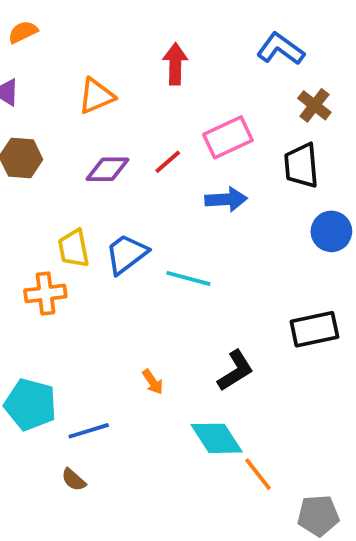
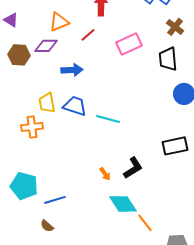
red line: (168, 162) -> (88, 35), moved
purple diamond: (108, 169) -> (46, 46), moved
blue arrow: (226, 199) -> (72, 70), moved
blue trapezoid: (126, 254) -> (75, 106), turned 55
orange arrow: (153, 382) -> (105, 174), moved

